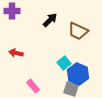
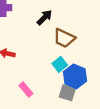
brown trapezoid: (78, 31) -> (64, 38), moved

